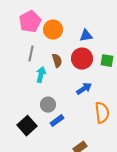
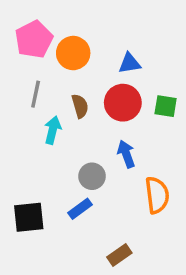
blue arrow: (84, 89) -> (126, 154), turned -77
gray circle: (48, 105) -> (92, 176), moved
black square: (27, 126) -> (29, 217), turned 36

